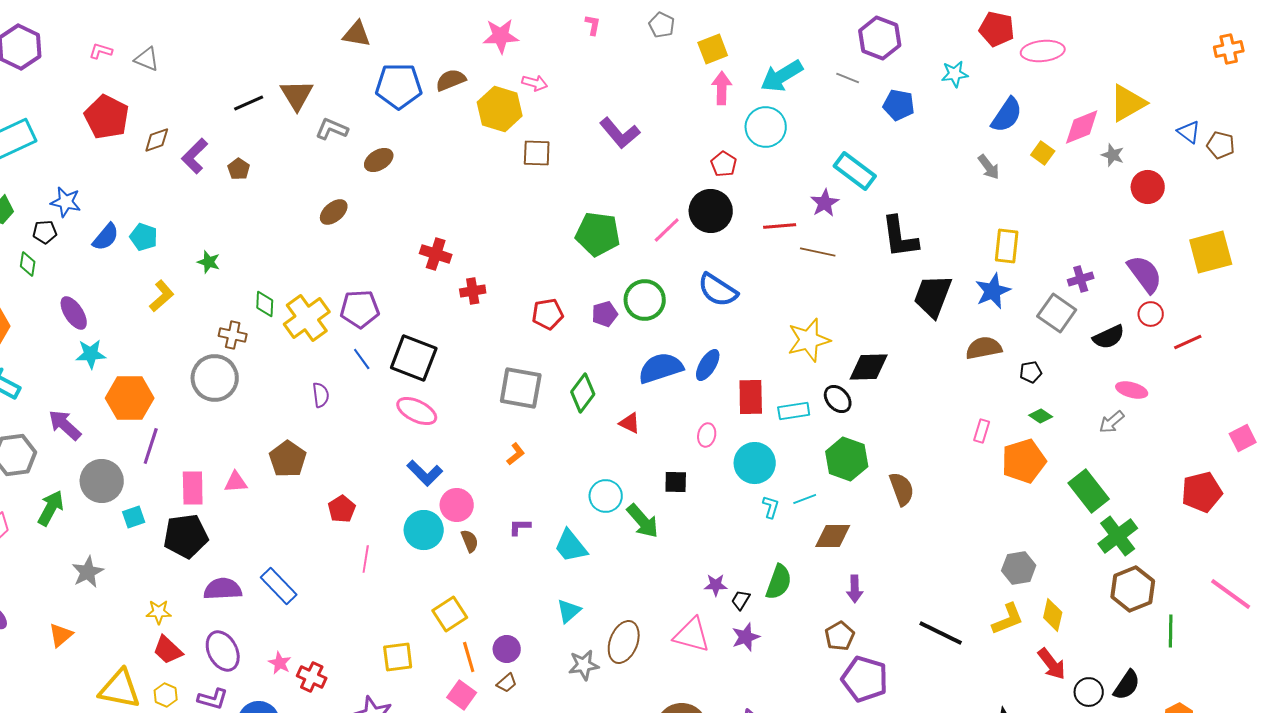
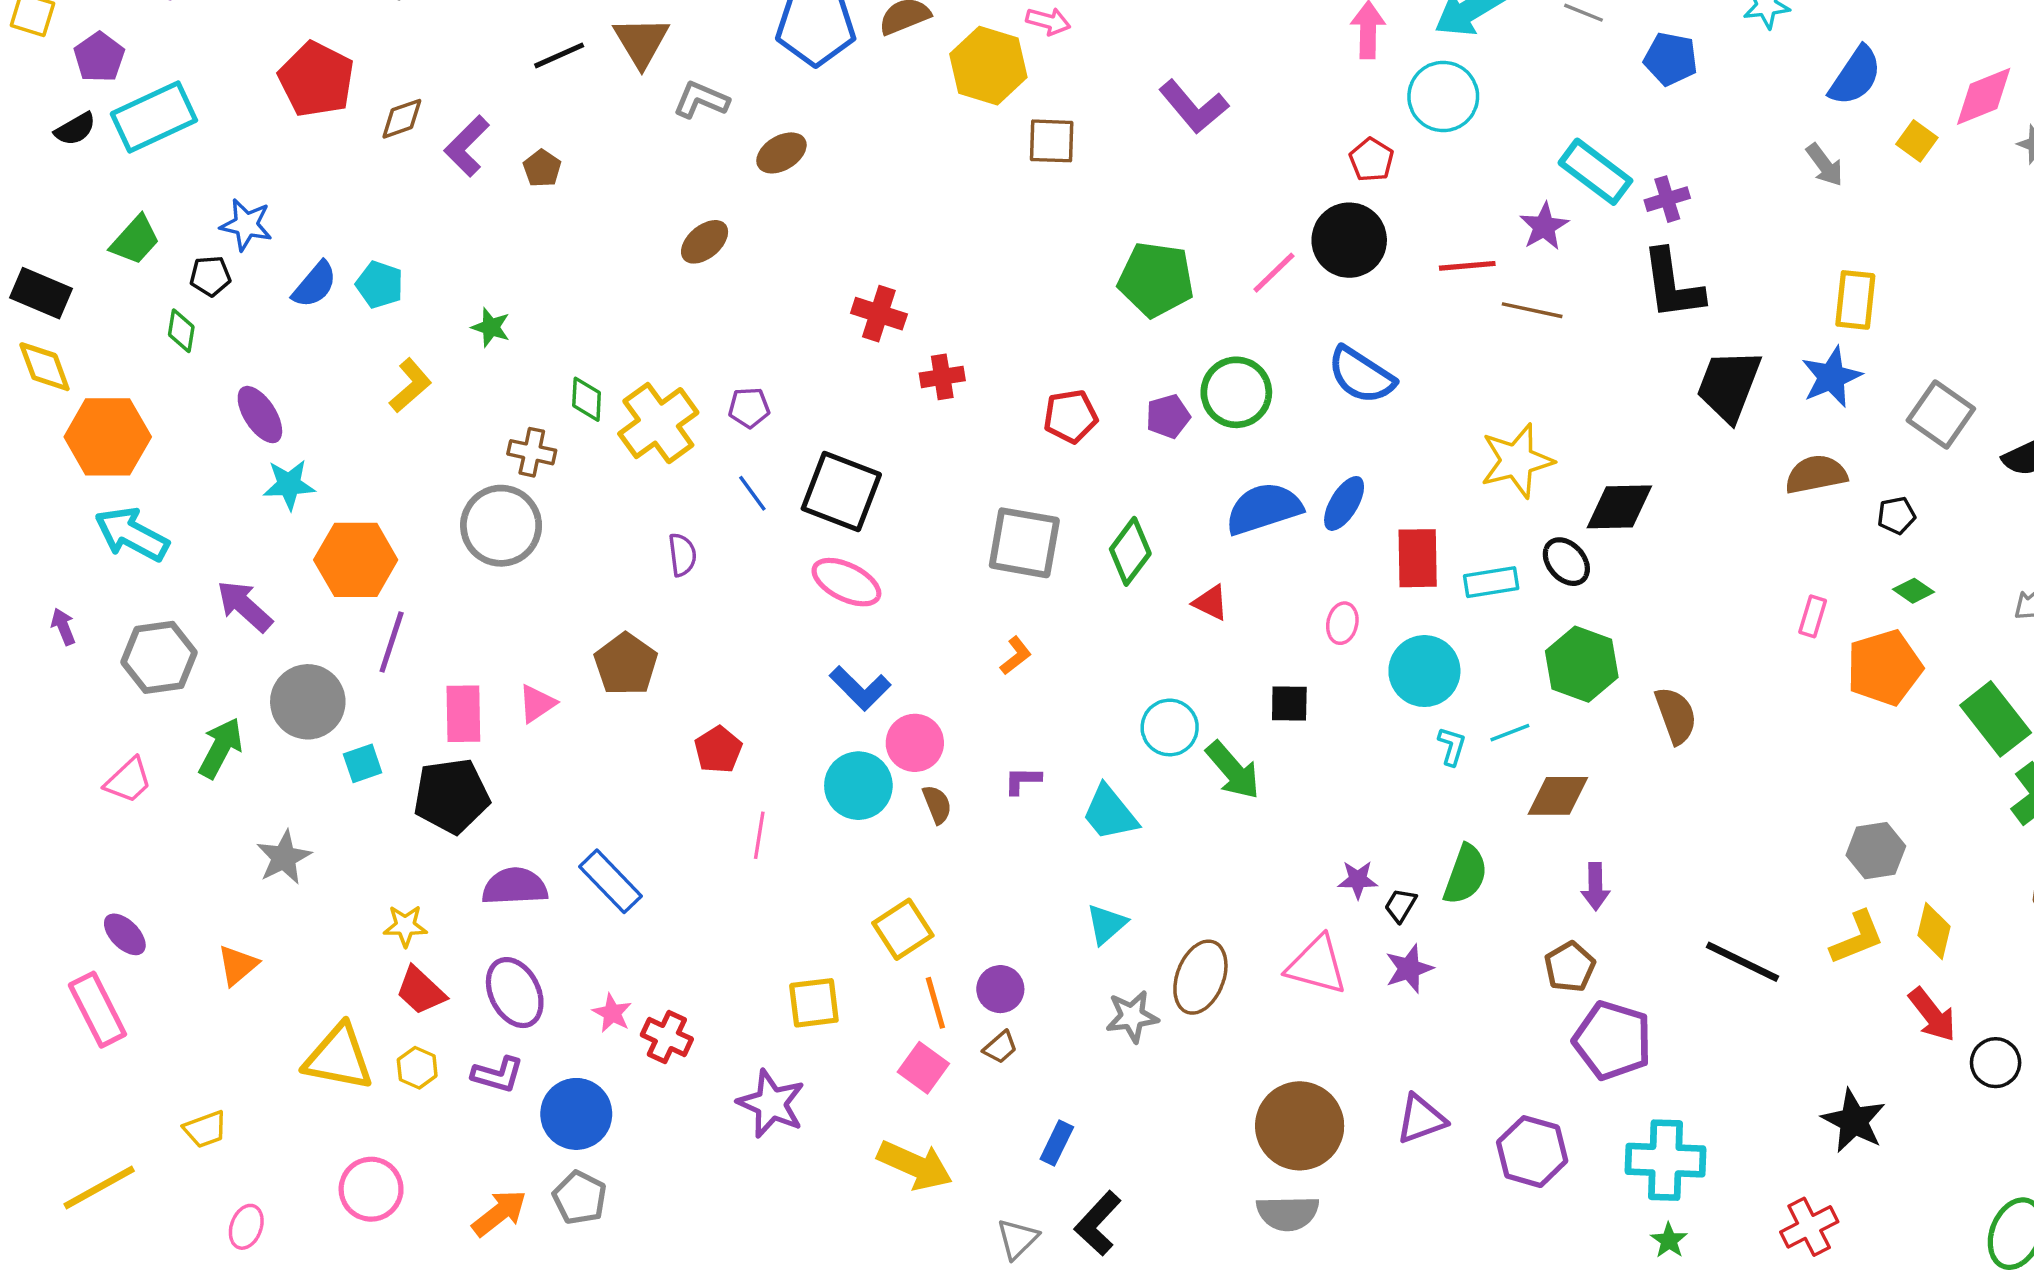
purple cross: (1081, 279) -> (1667, 199), moved
purple pentagon: (360, 309) -> (749, 408), size x0.6
pink triangle: (236, 482) -> (537, 704), turned -30

